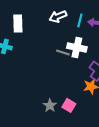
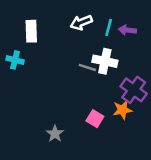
gray star: (50, 105) -> (55, 134), moved
pink square: (69, 105) -> (95, 119), moved

